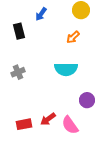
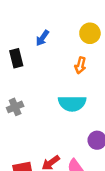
orange arrow: (73, 37) -> (80, 65), turned -32

